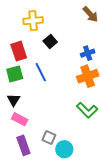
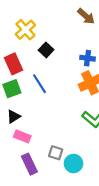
yellow cross: (33, 21) -> (25, 30), turned -30
blue cross: (88, 53) -> (88, 58), turned 32
black triangle: (13, 100) -> (14, 117), turned 32

